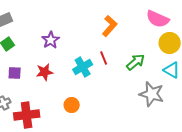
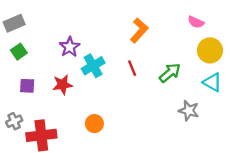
pink semicircle: (158, 19) -> (196, 22), size x0.6
cyan cross: (83, 67) -> (93, 66), moved
gray star: (152, 94) -> (189, 111), size x0.7

